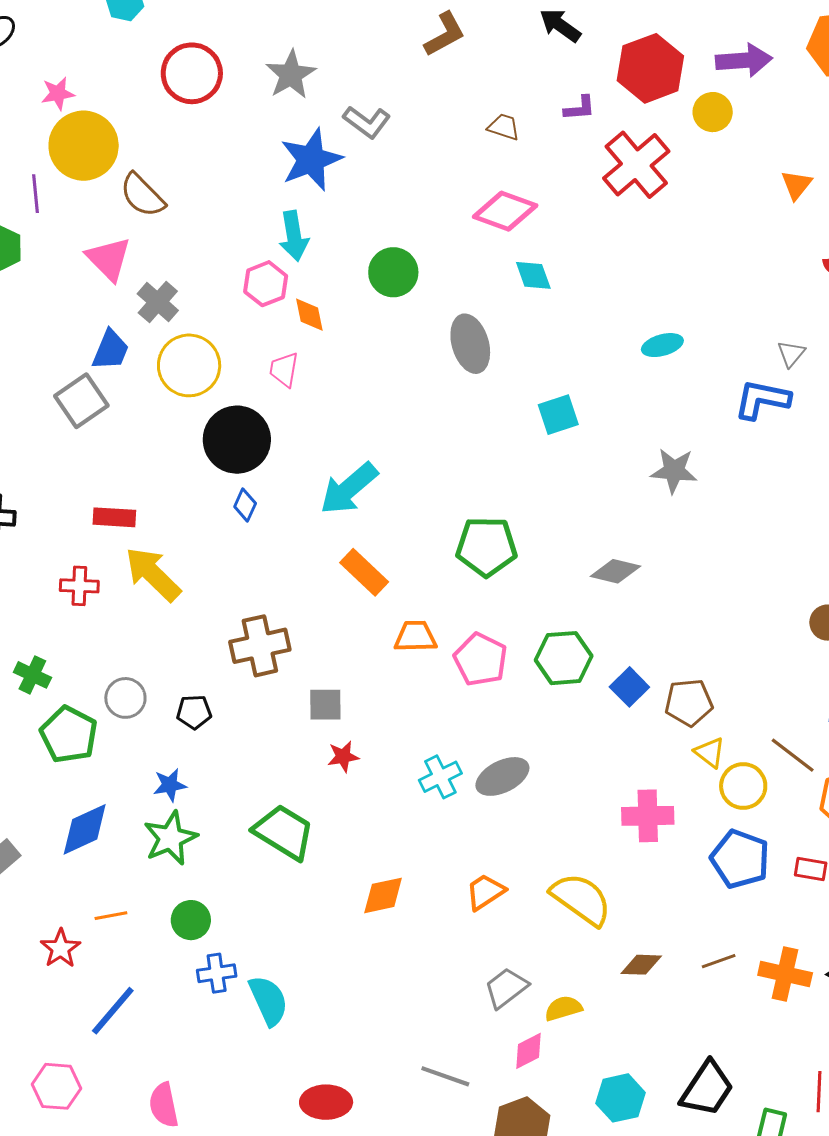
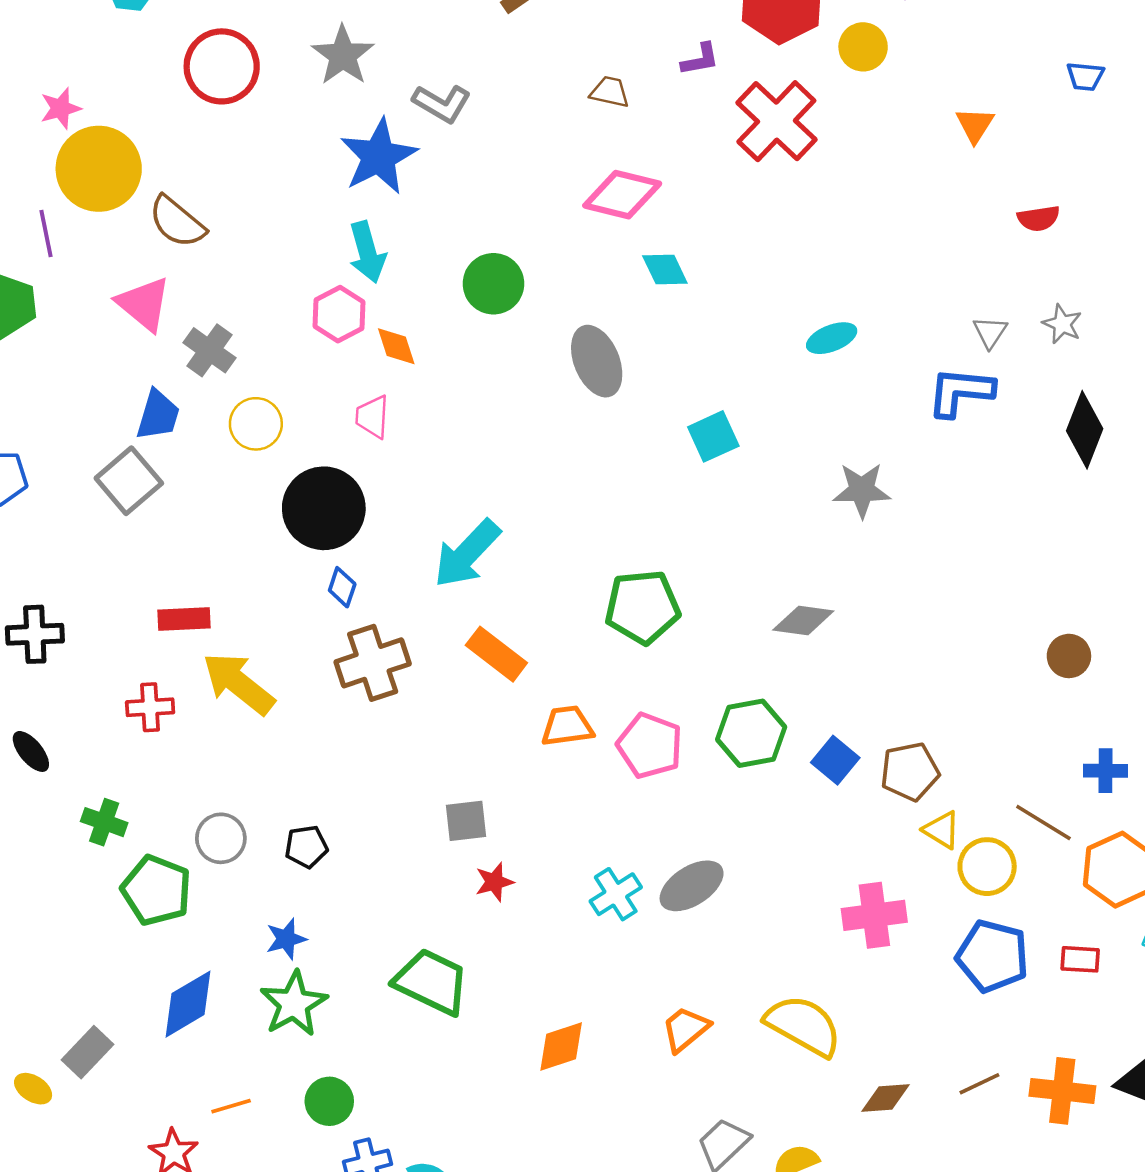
yellow circle: (189, 365) -> (256, 424), size x0.7
brown cross: (260, 646) -> (373, 663), moved

